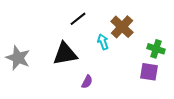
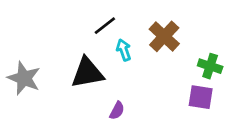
cyan arrow: (103, 42) -> (124, 50), moved

